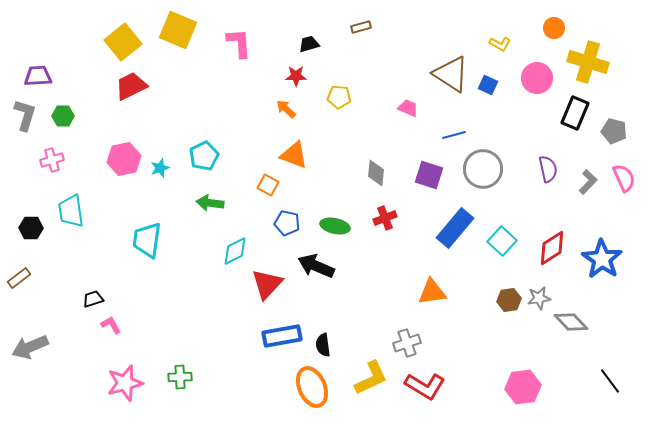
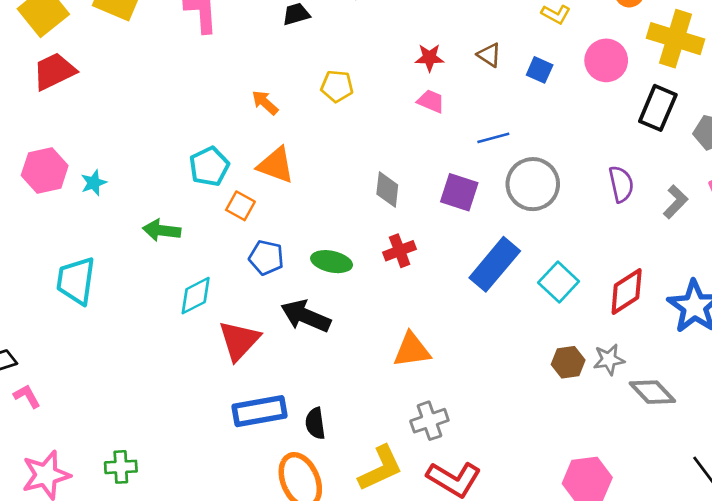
brown triangle: (451, 74) -> (489, 55), size x0.5
red star: (296, 76) -> (429, 58), moved
cyan pentagon: (204, 156) -> (209, 166), moved
orange triangle: (432, 292) -> (412, 350), moved

